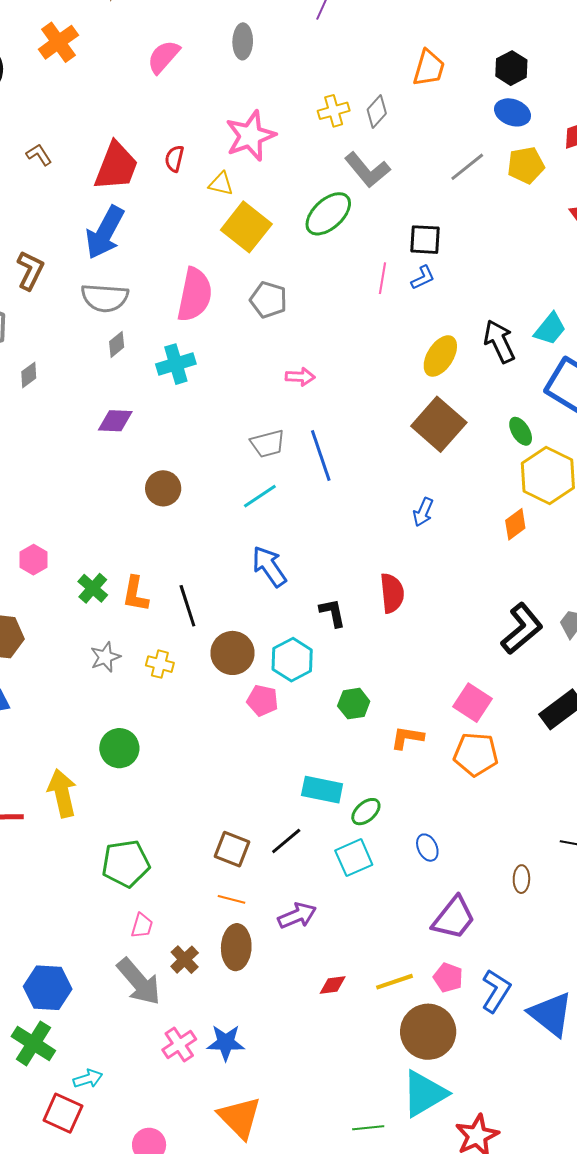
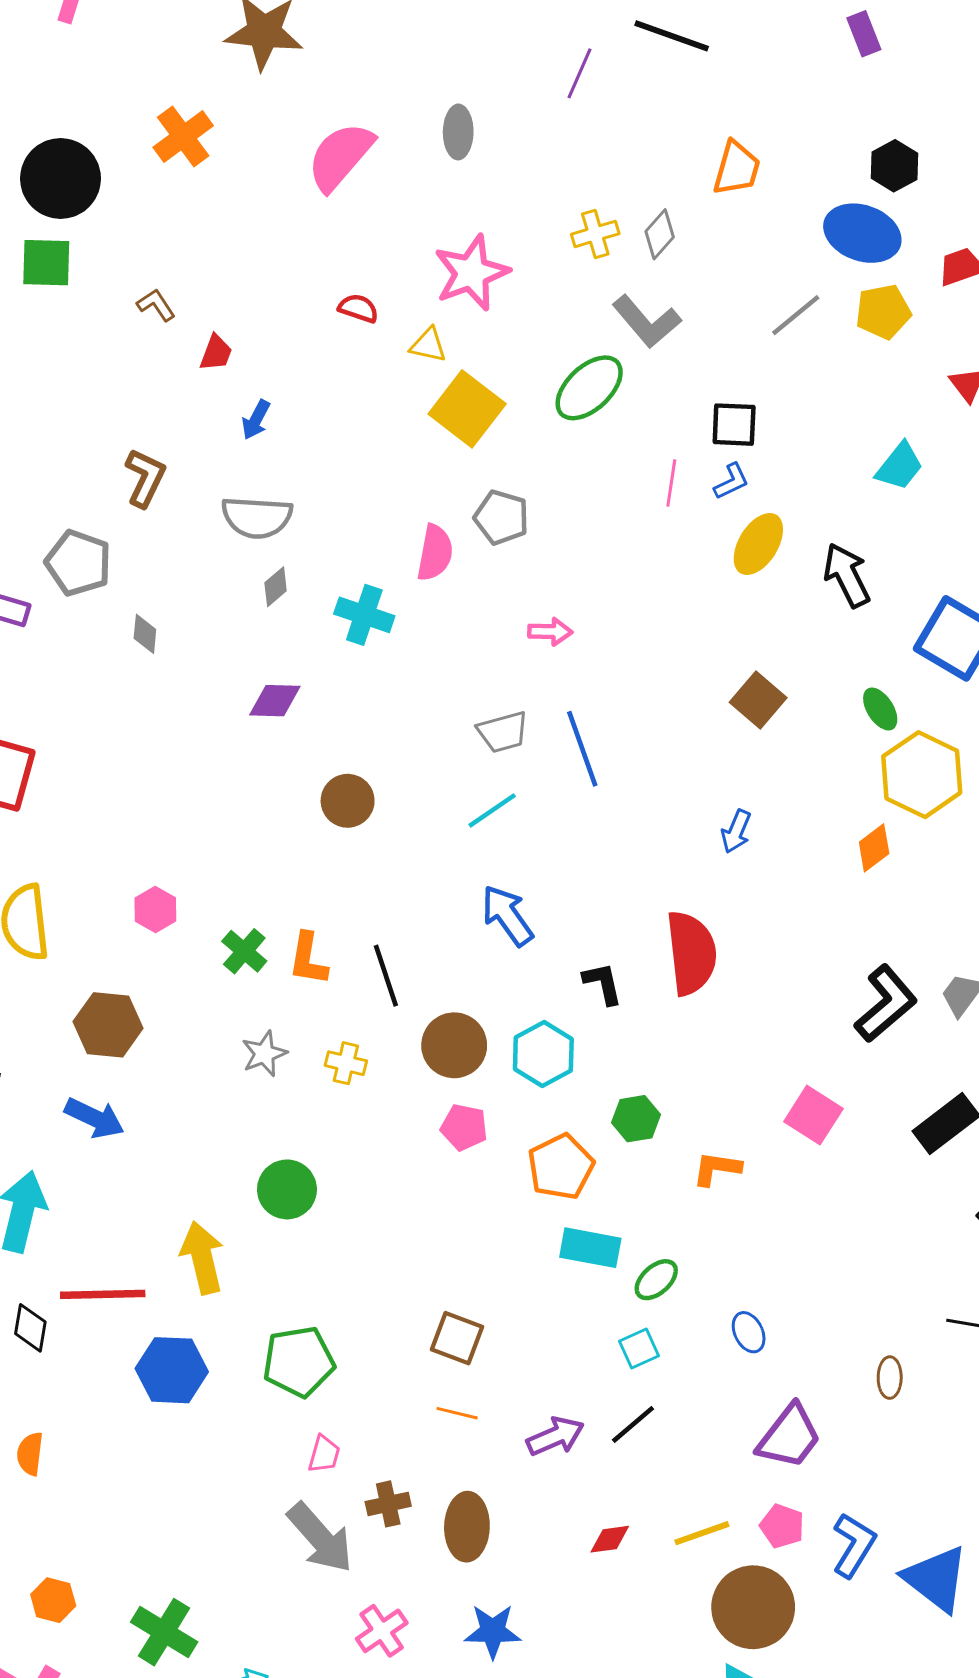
pink semicircle: (164, 57) -> (340, 156), size x1.4
black hexagon: (511, 68) -> (894, 166), moved
blue ellipse: (513, 112) -> (862, 233), size x1.4
red semicircle: (174, 159) -> (358, 308), turned 96
red trapezoid: (116, 166) -> (216, 353), moved, size x0.5
blue arrow: (105, 232) -> (256, 420), size x0.5
pink semicircle: (195, 295) -> (435, 553), moved, size x0.7
cyan trapezoid: (550, 329) -> (900, 466), moved
yellow ellipse: (440, 356) -> (758, 544), moved
cyan cross: (176, 364) -> (364, 615), turned 36
gray diamond: (29, 375) -> (145, 634), turned -48
brown square: (439, 424) -> (758, 700), size x0.7
red semicircle: (392, 593) -> (691, 953), size x1.4
pink pentagon: (262, 701) -> (464, 1127), moved
orange pentagon: (476, 754) -> (561, 1167), moved, turned -30
black line: (286, 841) -> (633, 1424), moved
cyan square: (354, 858) -> (639, 1348), size x0.7
brown ellipse: (236, 947) -> (467, 1527), moved
brown cross: (185, 960) -> (388, 1504), turned 32
blue hexagon: (48, 988) -> (172, 1370), moved
blue star: (226, 1043) -> (493, 1631), moved

